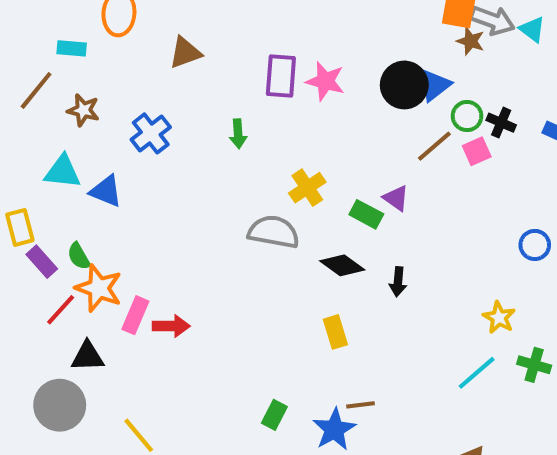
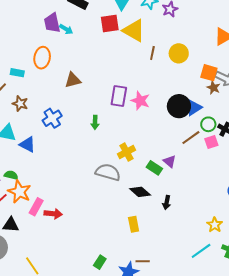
green semicircle: (79, 256) -> (11, 175), turned 128

